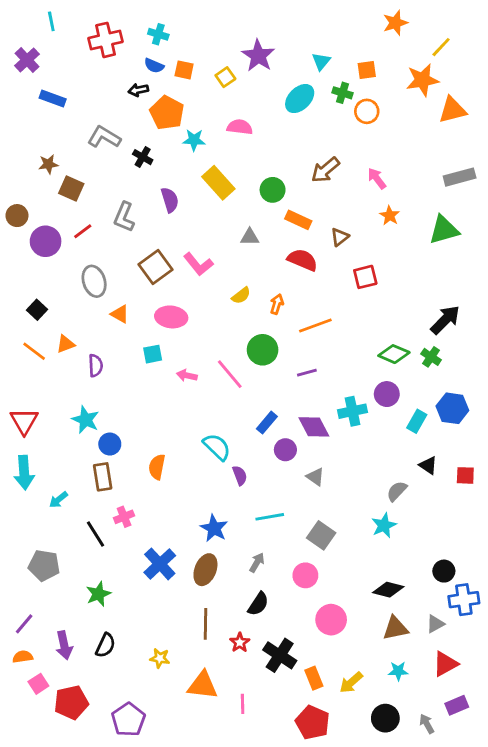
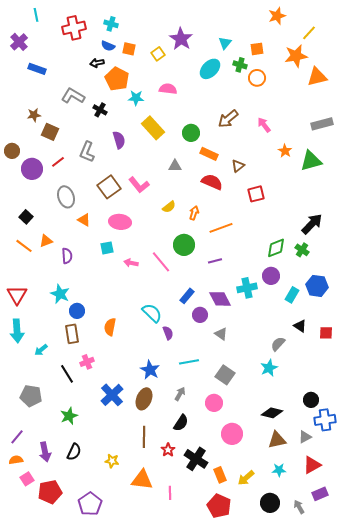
orange star: (390, 216) -> (285, 151), moved
green diamond: (394, 354) -> (276, 248), turned -45

